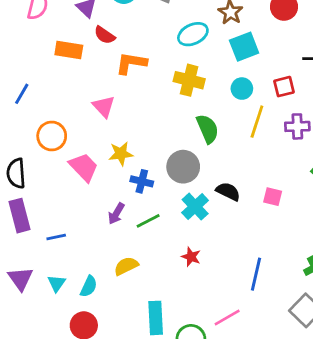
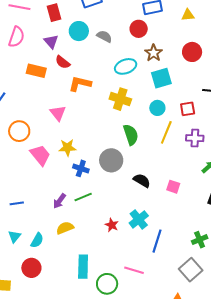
cyan cross: (195, 207) -> (139, 219), moved
purple arrow: (116, 214) -> (59, 201), moved
pink line: (227, 317) -> (134, 270), turned 42

